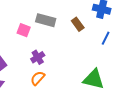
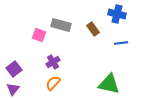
blue line: (106, 38) -> (121, 43), turned 56

